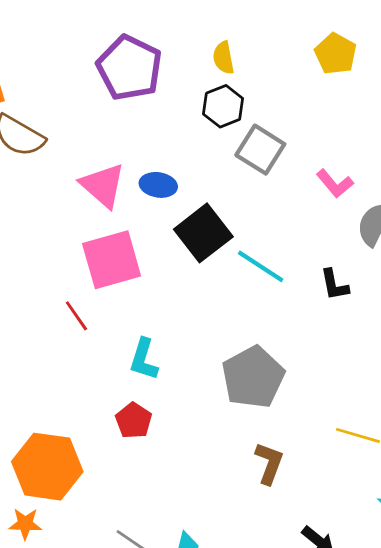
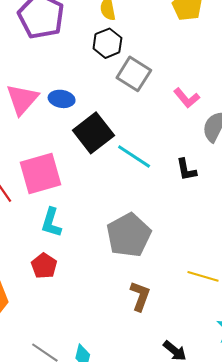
pink triangle: (103, 185) -> (22, 99), turned 30
pink square: (112, 260) -> (41, 173), moved

